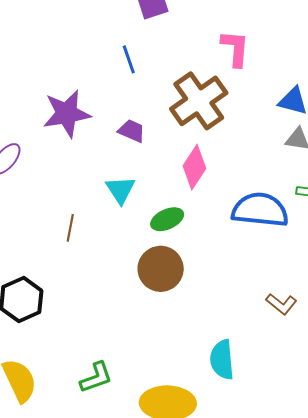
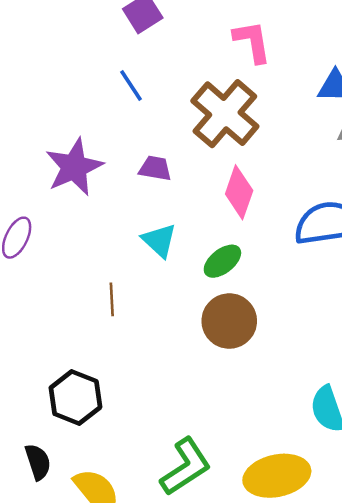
green L-shape: (96, 377) -> (186, 467), size x1.4

